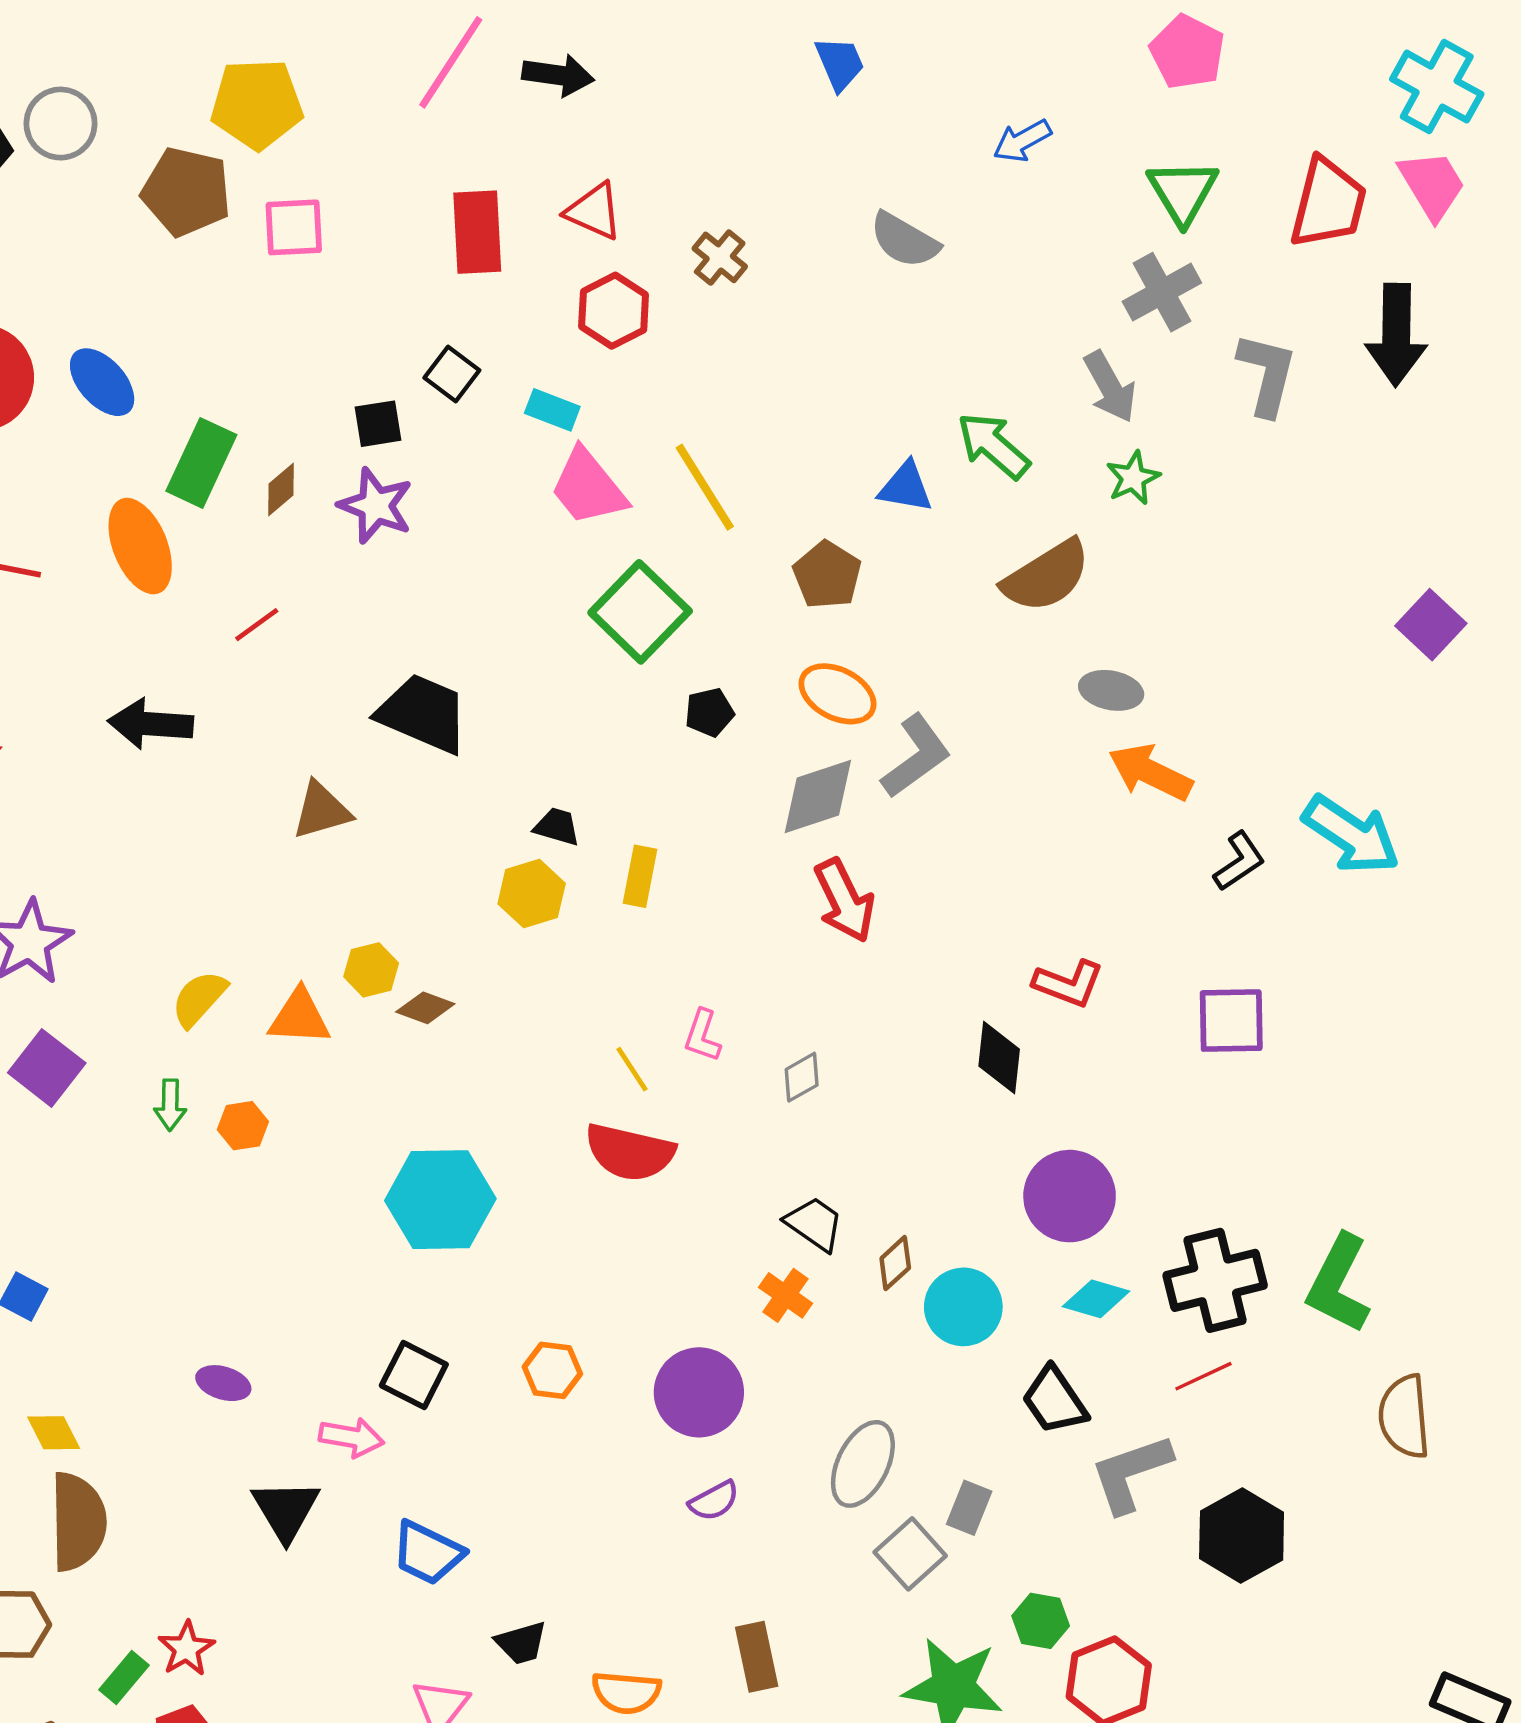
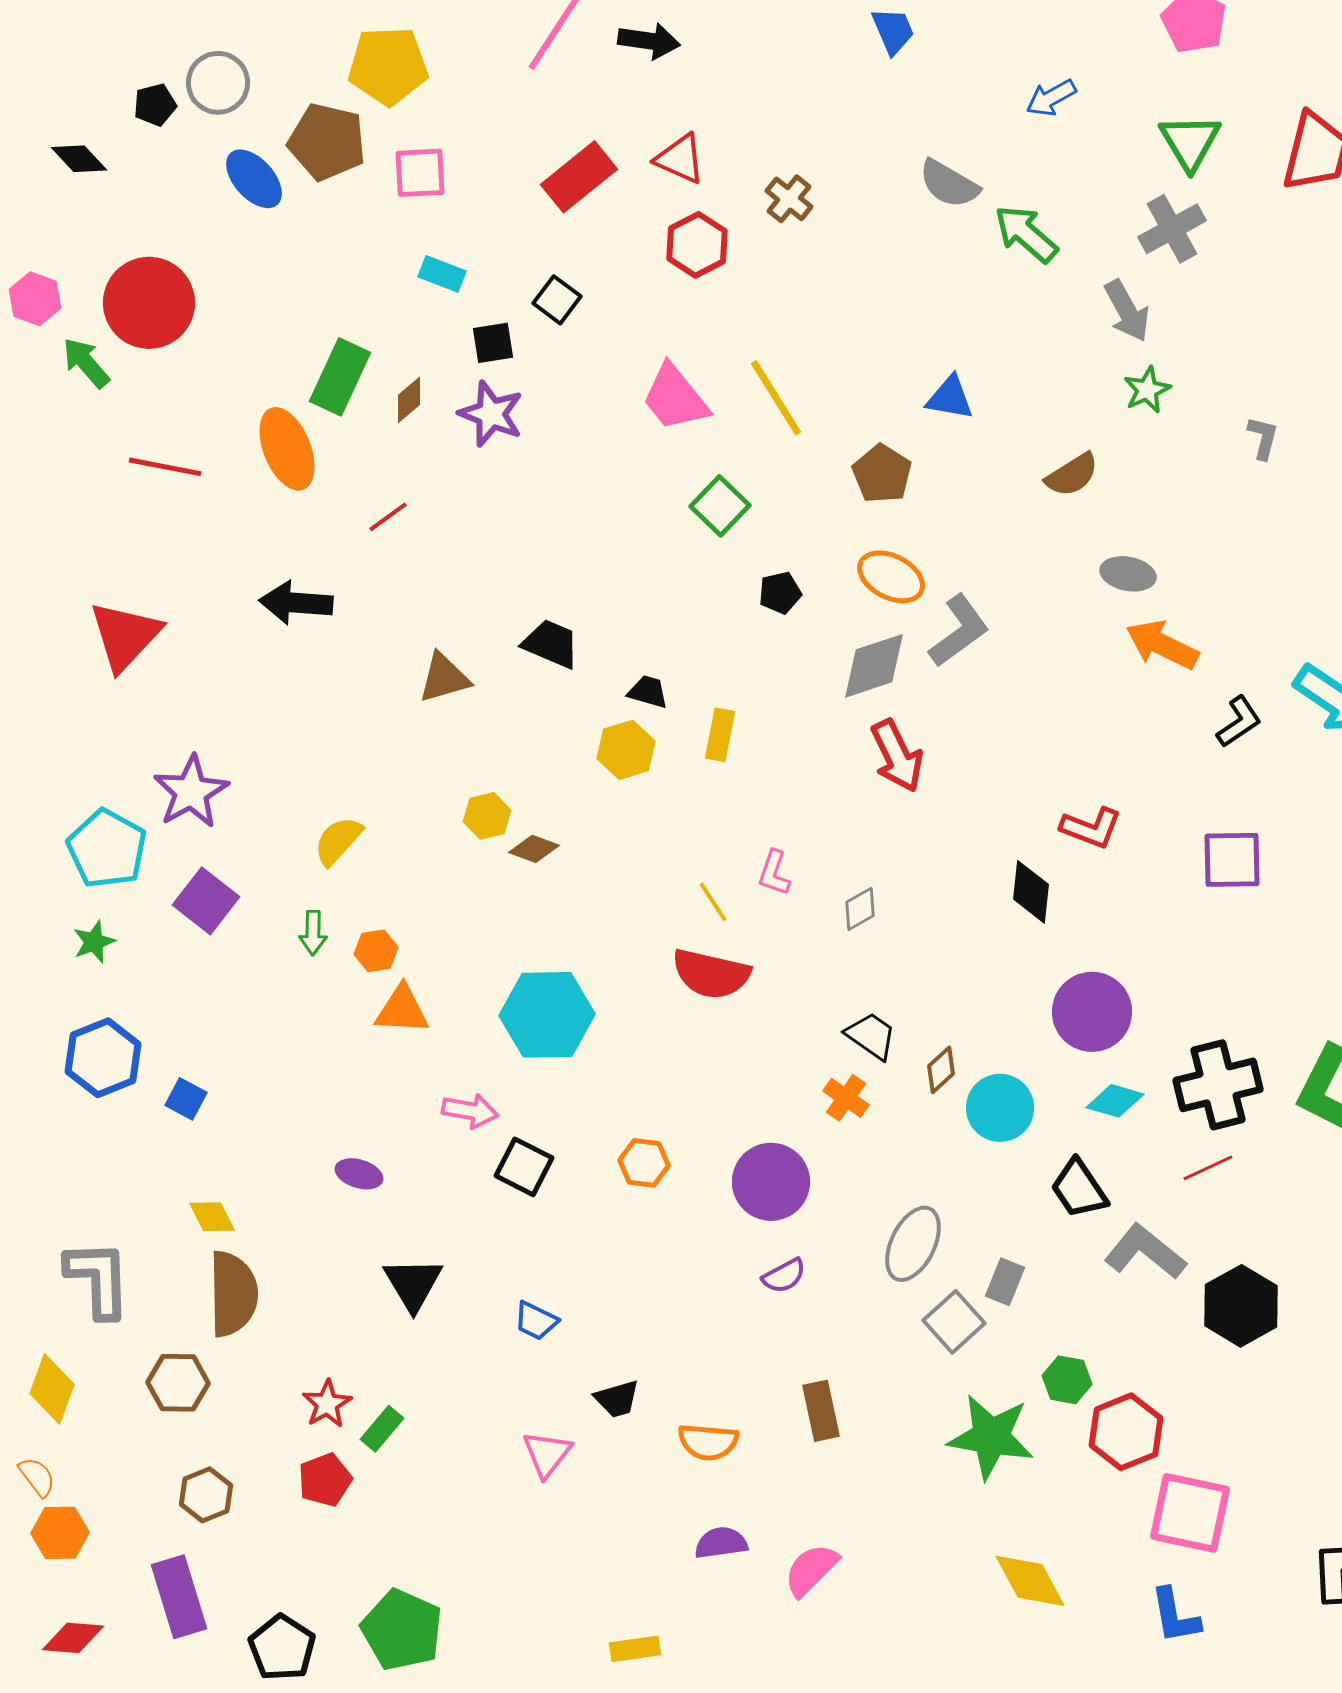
red rectangle: (477, 232) -> (579, 177), turned 54
gray L-shape: (1267, 374) -> (1263, 438), moved, size x0.6
blue ellipse: (102, 382) -> (254, 179), moved
cyan rectangle: (552, 410) -> (442, 274), moved
green arrow: (993, 446) -> (1026, 234), moved
brown semicircle: (1046, 576) -> (1072, 475), size x0.7
green square: (640, 612) -> (720, 506), size x0.7
black trapezoid: (423, 713) -> (551, 644), moved, size x0.7
orange triangle: (299, 1017) -> (402, 1010), moved
pink arrow: (351, 1437) -> (470, 1111), moved
gray L-shape: (1131, 1473) -> (1145, 1252), turned 58
blue trapezoid: (428, 1553) -> (536, 1321), size x0.7
green rectangle: (124, 1677) -> (382, 1429), moved

